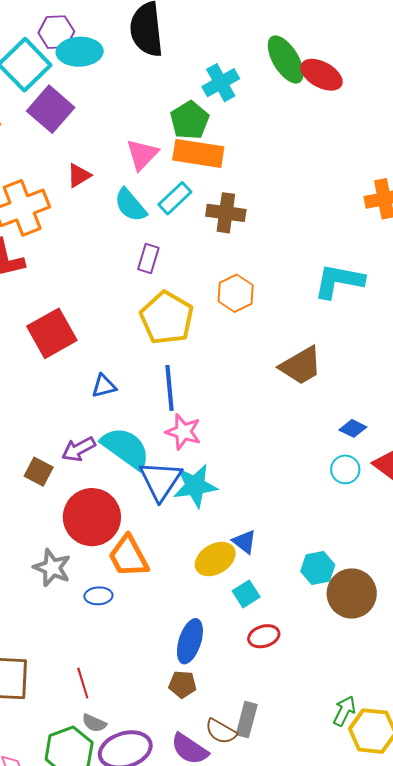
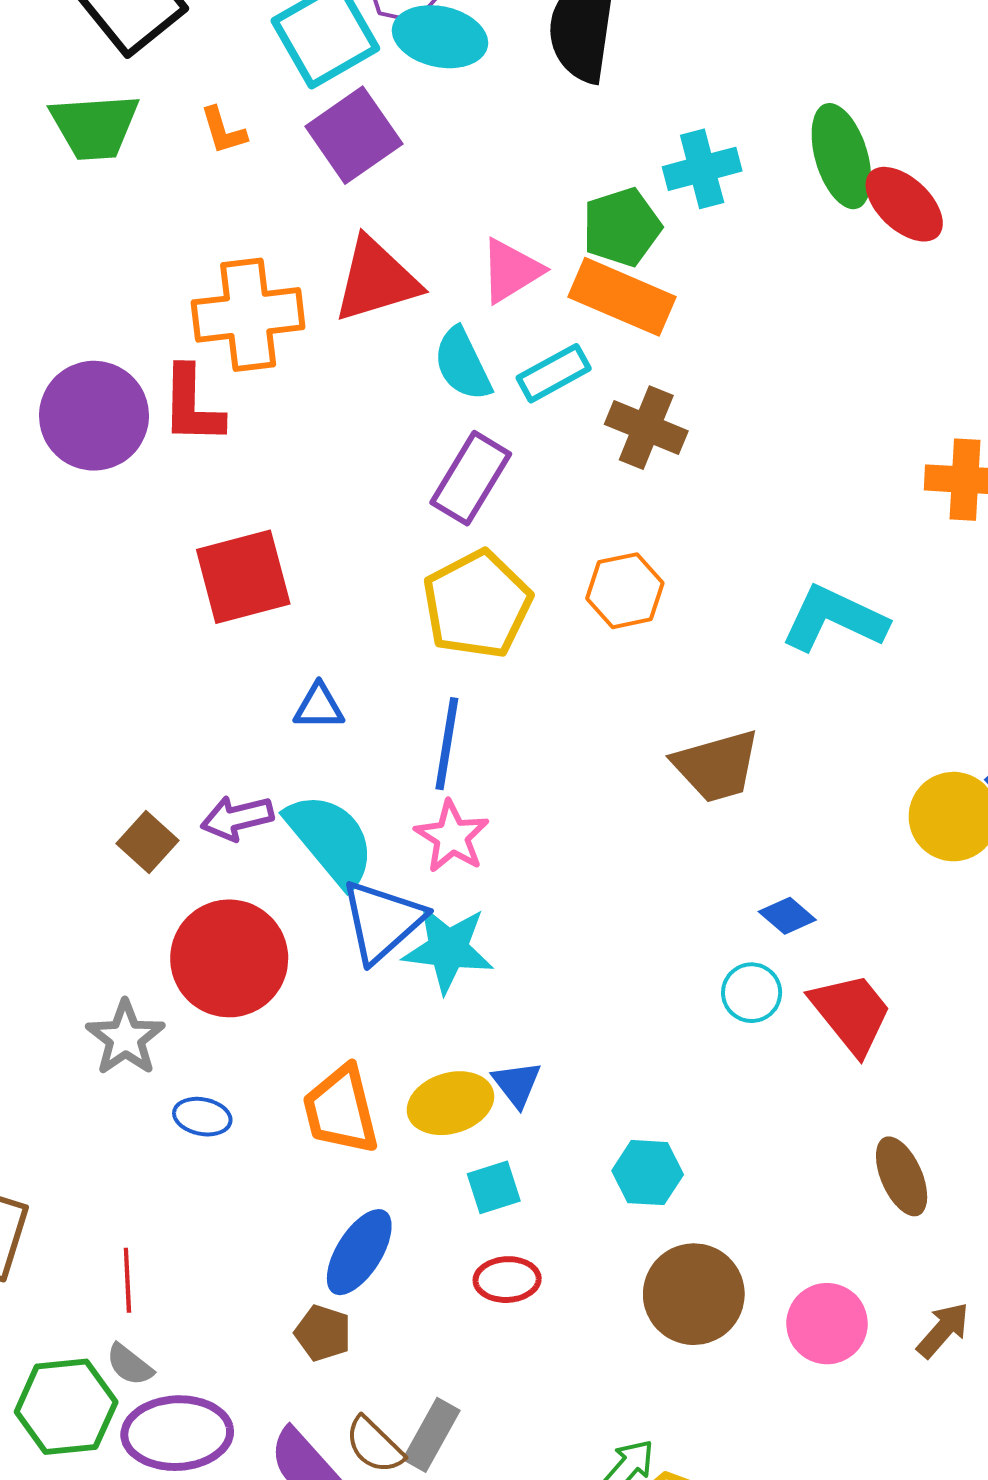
red triangle: (79, 176) -> (376, 280), size x1.8
purple rectangle: (148, 258) -> (471, 478), size x1.5
orange trapezoid: (128, 556) -> (341, 1110), moved
brown circle: (352, 593) -> (694, 1294), moved

